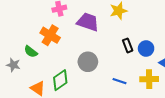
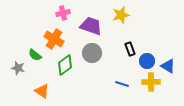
blue circle: (146, 49) -> (147, 61), moved
gray circle: (88, 62) -> (92, 53), moved
green diamond: (60, 80) -> (65, 65), moved

